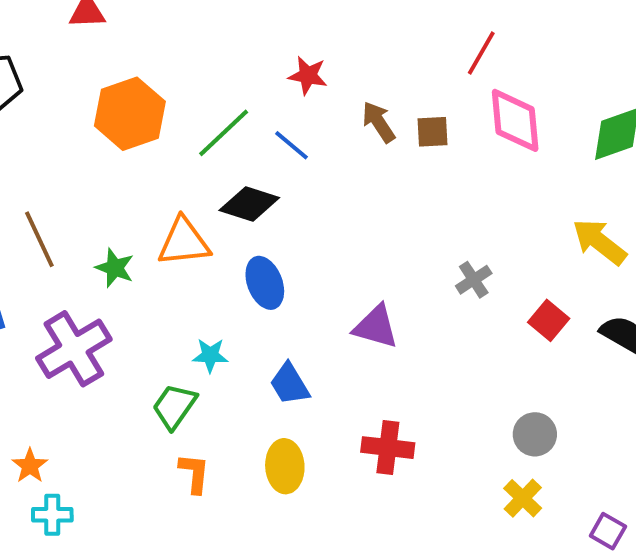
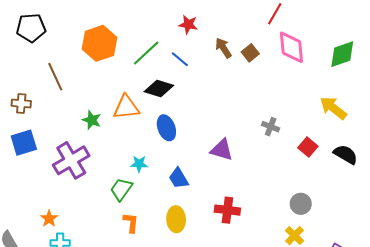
brown square: (432, 132) -> (250, 53), turned -36
brown line: (39, 239) -> (55, 77), moved
gray cross: (474, 280) -> (271, 127), turned -36

